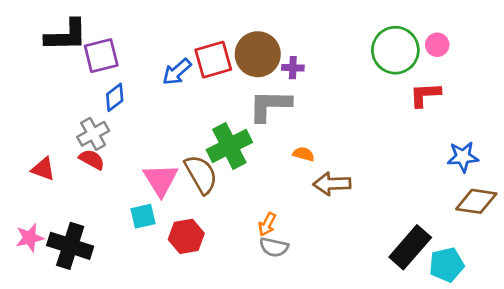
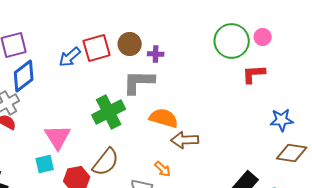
brown circle: (258, 54) -> (130, 44), size x0.7
blue diamond: (115, 97) -> (24, 76), size x1.5
orange semicircle: (304, 154) -> (164, 118), size x1.8
brown semicircle: (201, 174) -> (106, 162), moved, turned 68
orange arrow: (267, 224) -> (163, 169), moved, turned -72

